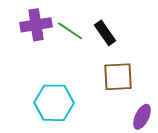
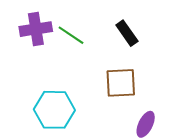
black rectangle: (105, 33) -> (127, 33), moved

